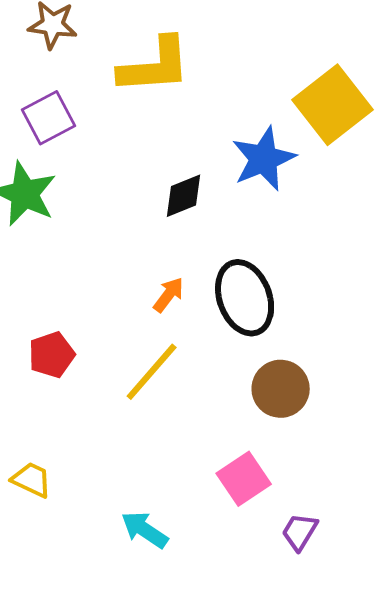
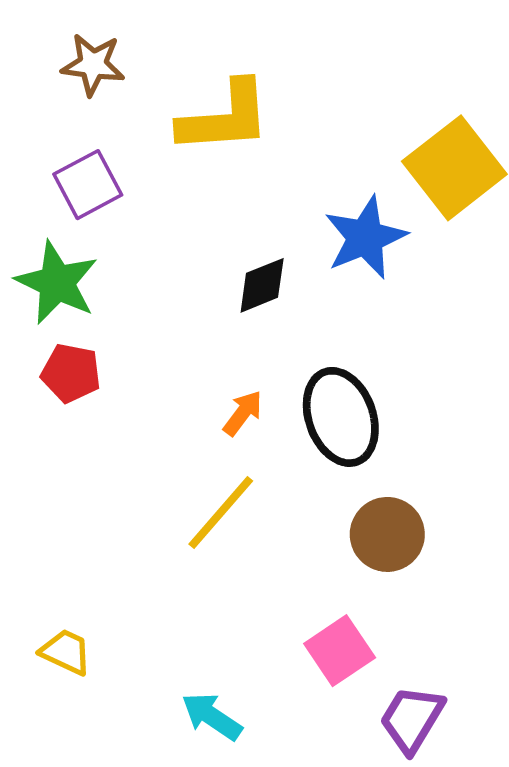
red pentagon: (52, 355) -> (71, 373), moved, turned 30
purple trapezoid: (300, 532) -> (412, 719), size x1.4

